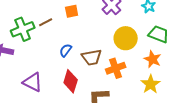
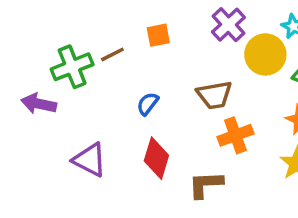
yellow circle: (126, 38) -> (265, 54), moved
brown trapezoid: (92, 57) -> (214, 95), moved

